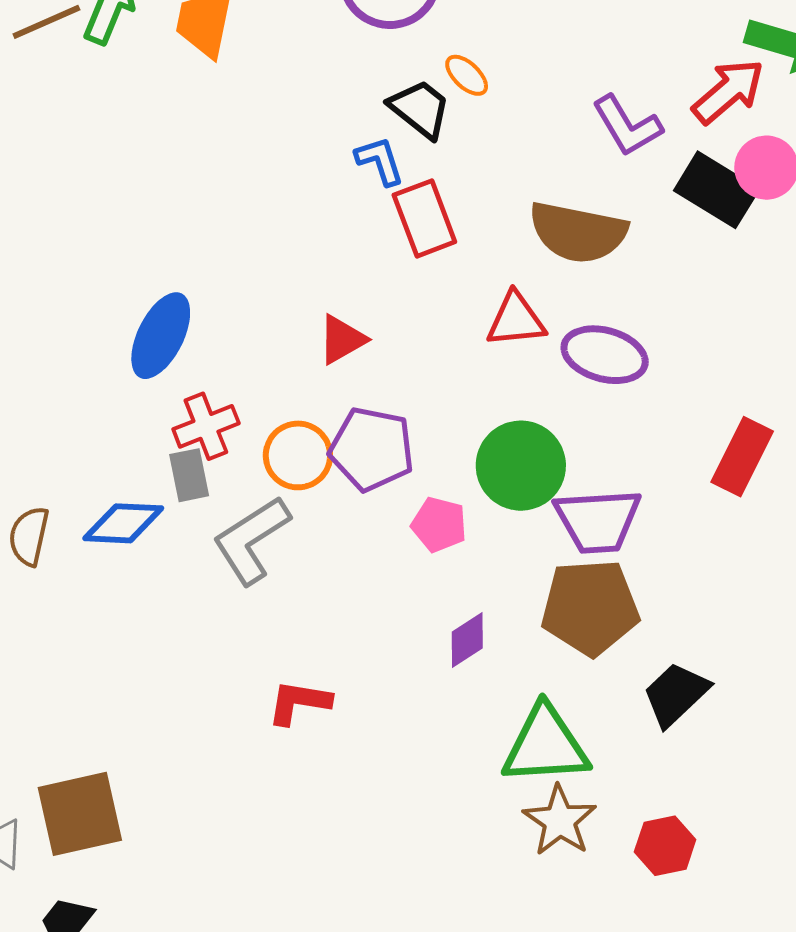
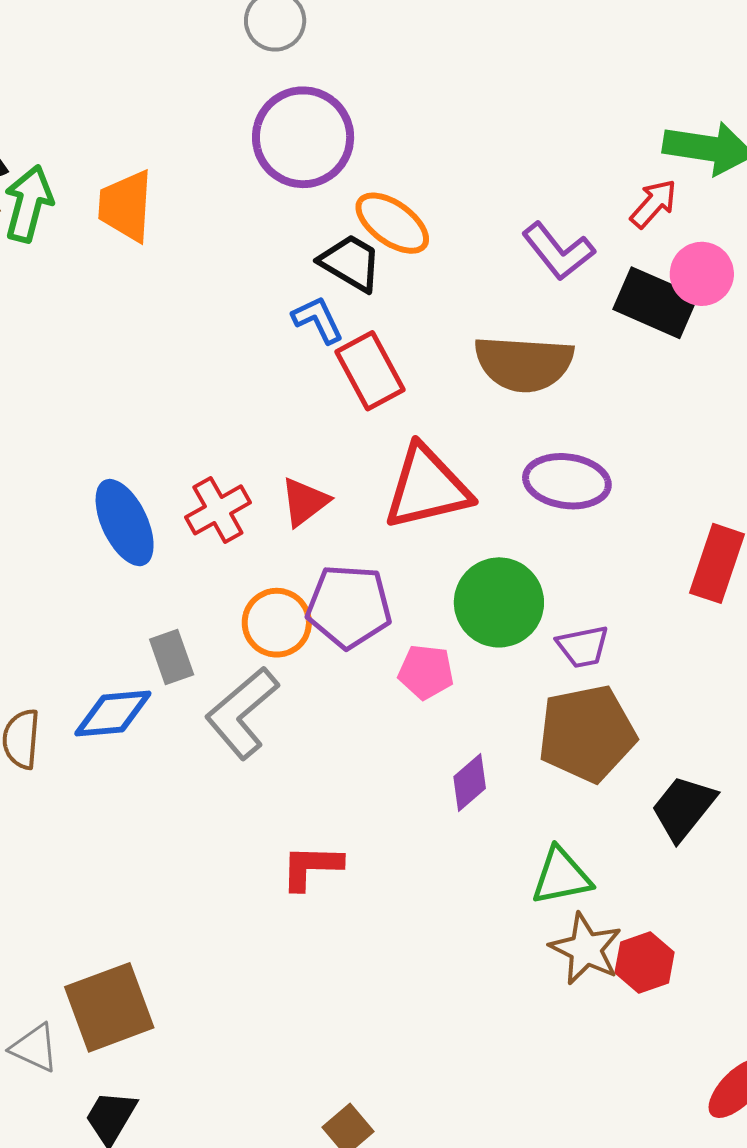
orange ellipse: (467, 75) -> (392, 223), size x1.6
red arrow: (728, 91) -> (654, 204), size x0.7
red triangle: (516, 320) -> (427, 488), moved, size x1.5
blue ellipse: (161, 336) -> (125, 523), turned -44
red cross: (206, 426) -> (218, 510), moved
purple trapezoid: (598, 521) -> (583, 647), size x0.6
green triangle: (545, 745) -> (561, 876), size x0.7
red hexagon: (665, 846) -> (645, 962), moved

